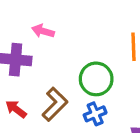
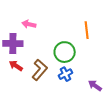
red arrow: (16, 109) -> (16, 66), moved

